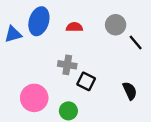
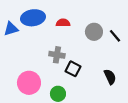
blue ellipse: (39, 21) -> (33, 18), turned 65
gray circle: (116, 25) -> (94, 32), moved

